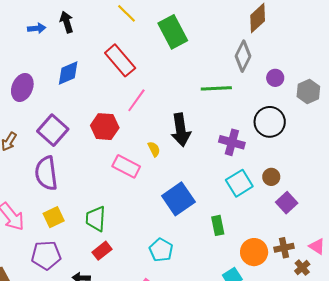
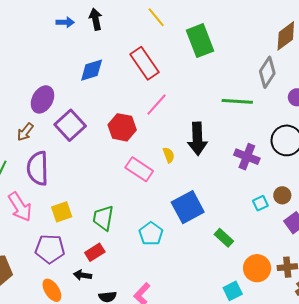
purple ellipse: (22, 87) -> (42, 99), moved
purple semicircle: (46, 173) -> (38, 168), moved
cyan square: (239, 183) -> (260, 203), moved, size x0.6
green rectangle: (218, 225) -> (224, 238), turned -42
cyan pentagon: (161, 250) -> (151, 234), moved
red rectangle: (102, 251) -> (95, 252), moved

